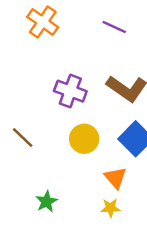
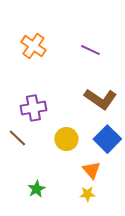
purple cross: (70, 91) -> (33, 108), moved, turned -30

